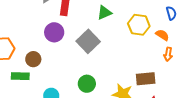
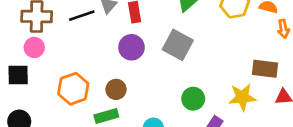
brown rectangle: (146, 79) -> (265, 69), turned 30

